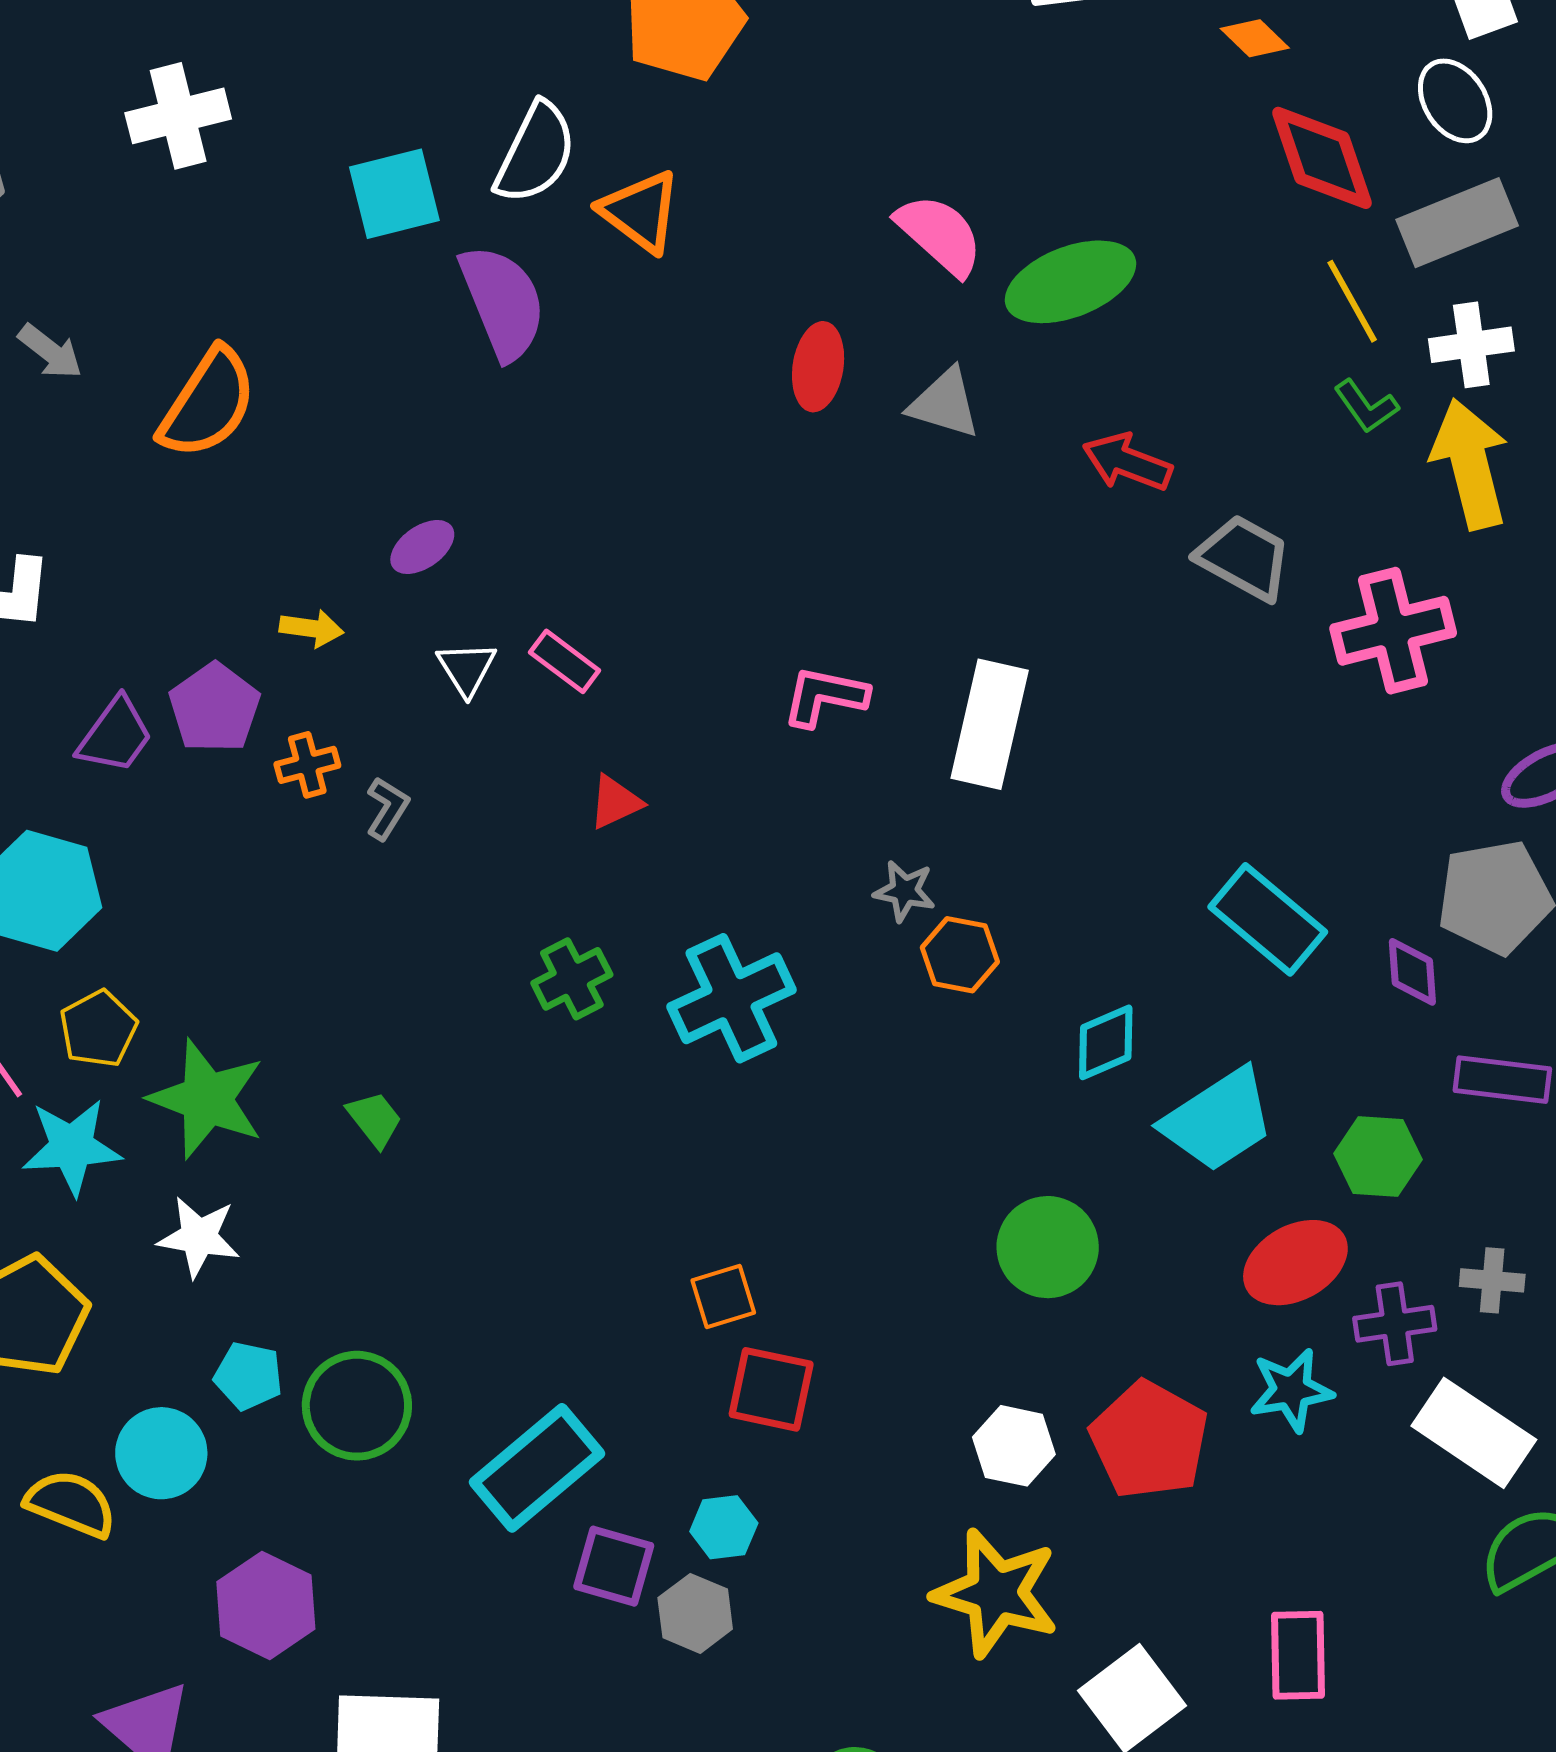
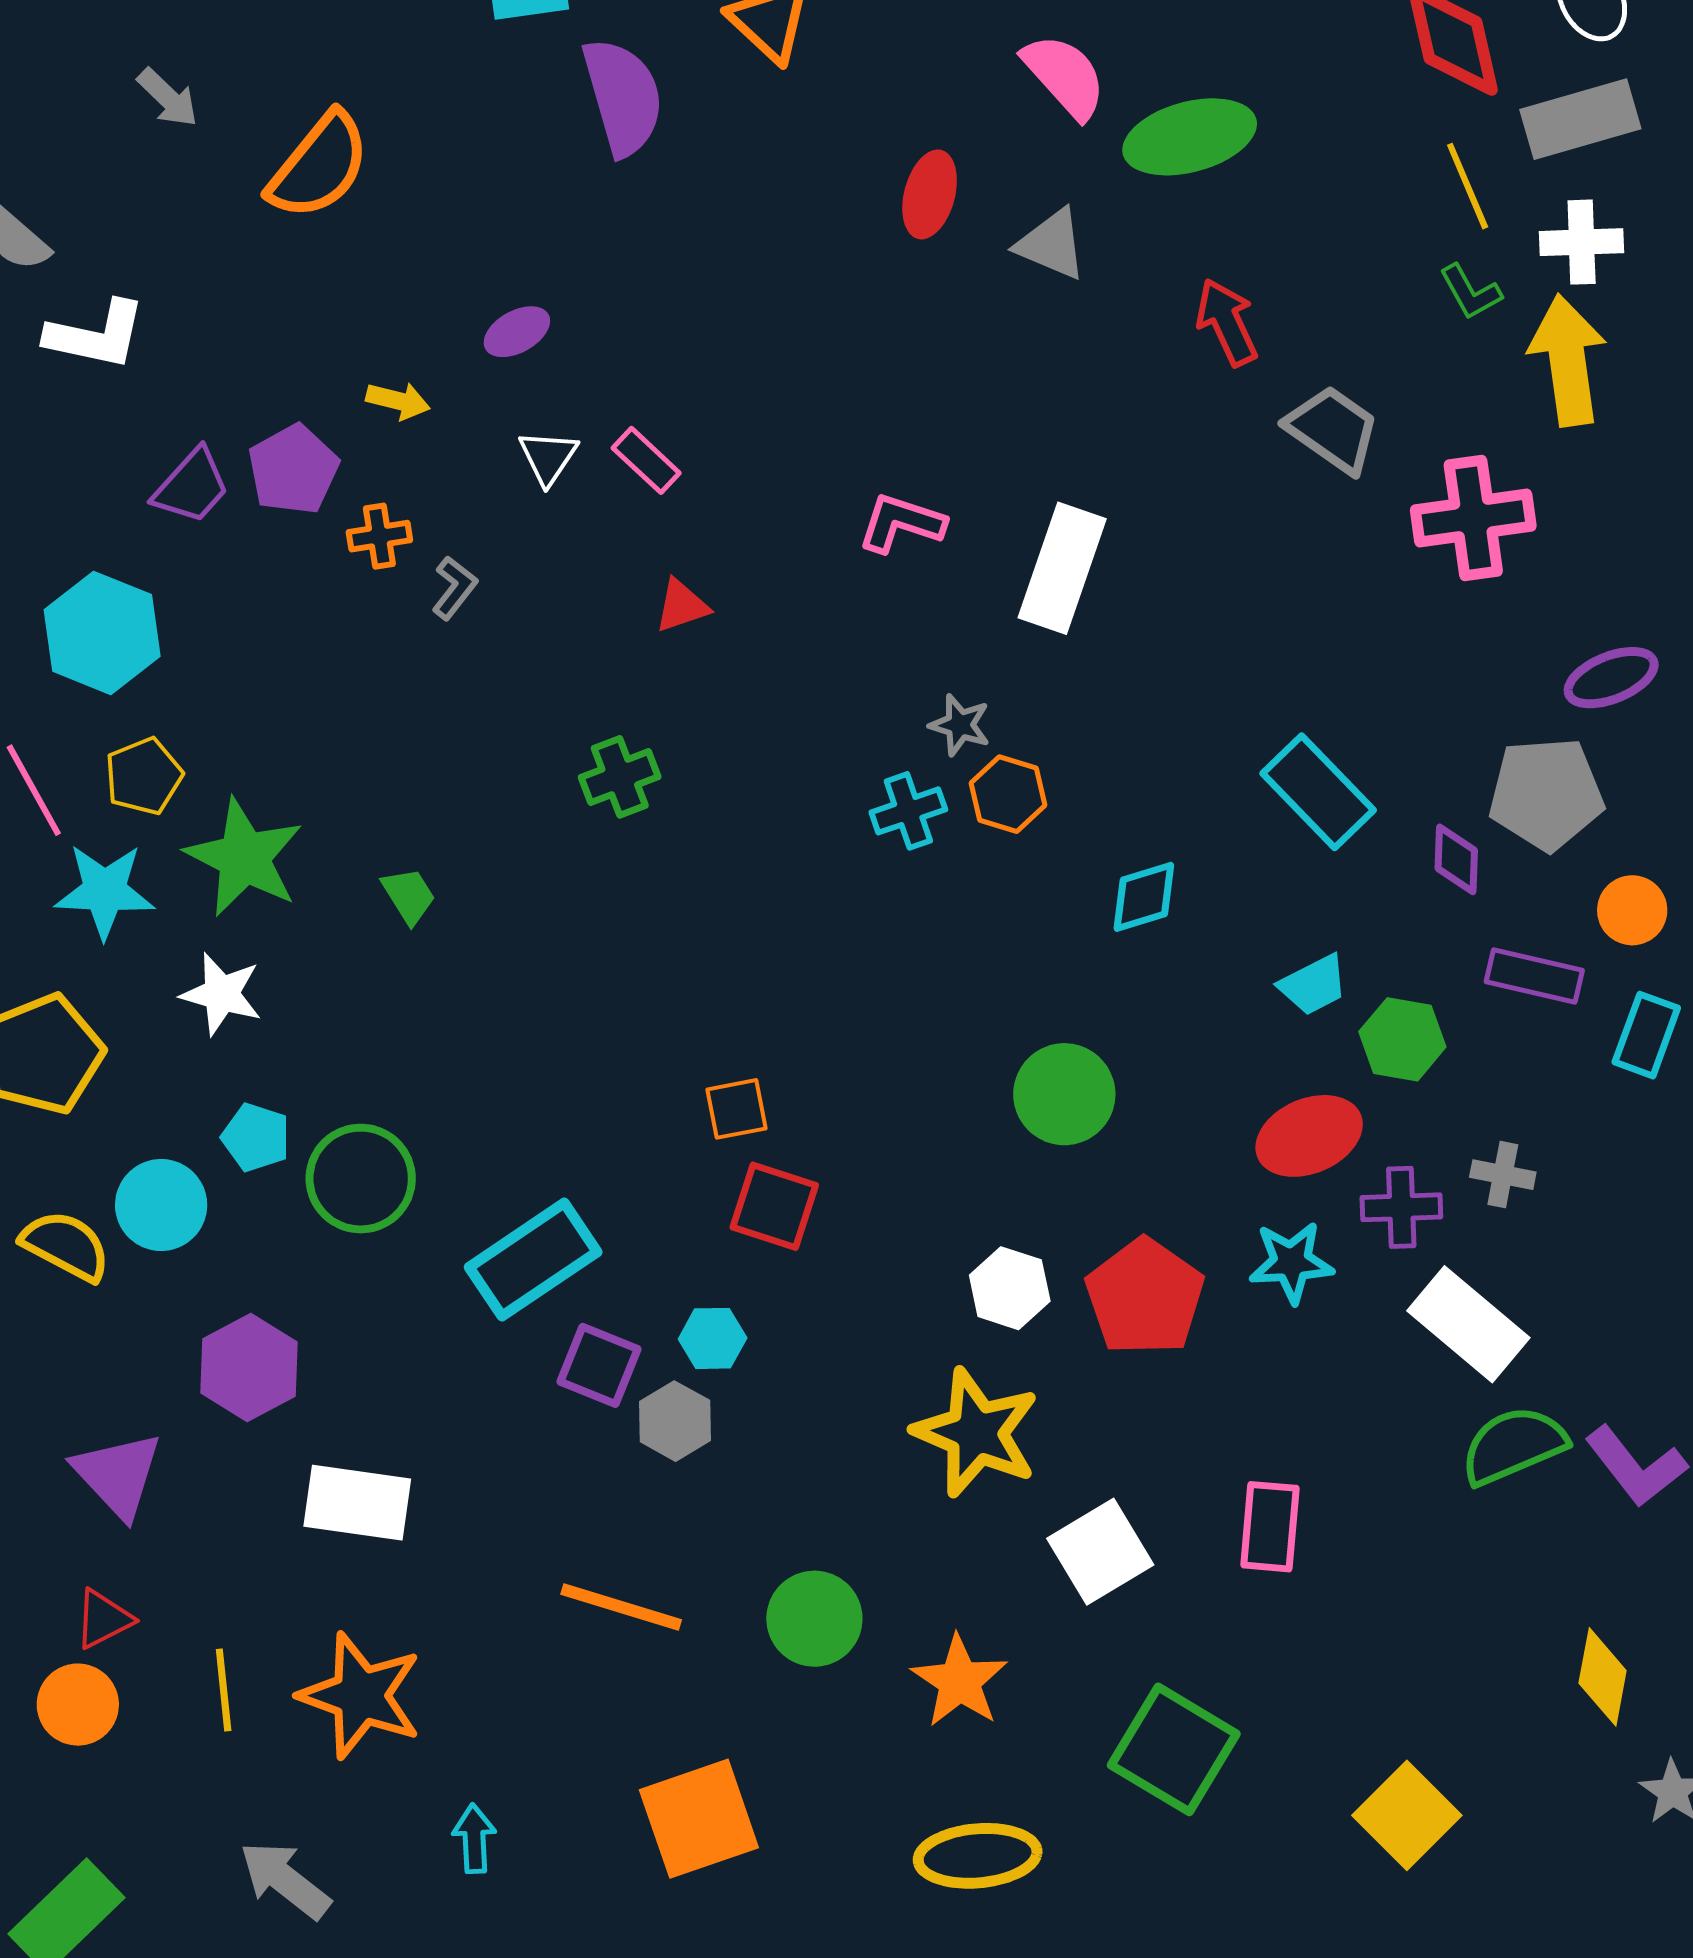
red arrow: (1127, 462) -> (1227, 322), turned 38
cyan cross: (731, 998) -> (908, 811), moved, size x0.6
cyan trapezoid: (1218, 1120) -> (1313, 985), moved, size x0.6

